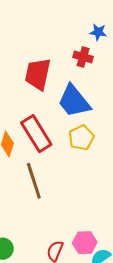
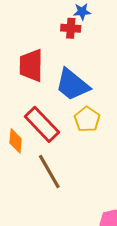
red cross: (83, 57) -> (71, 28), moved

